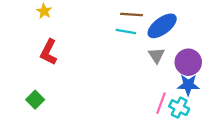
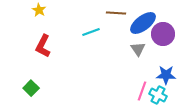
cyan line: (126, 32) -> (91, 32), moved, turned -30
purple circle: (188, 62) -> (163, 34), moved

